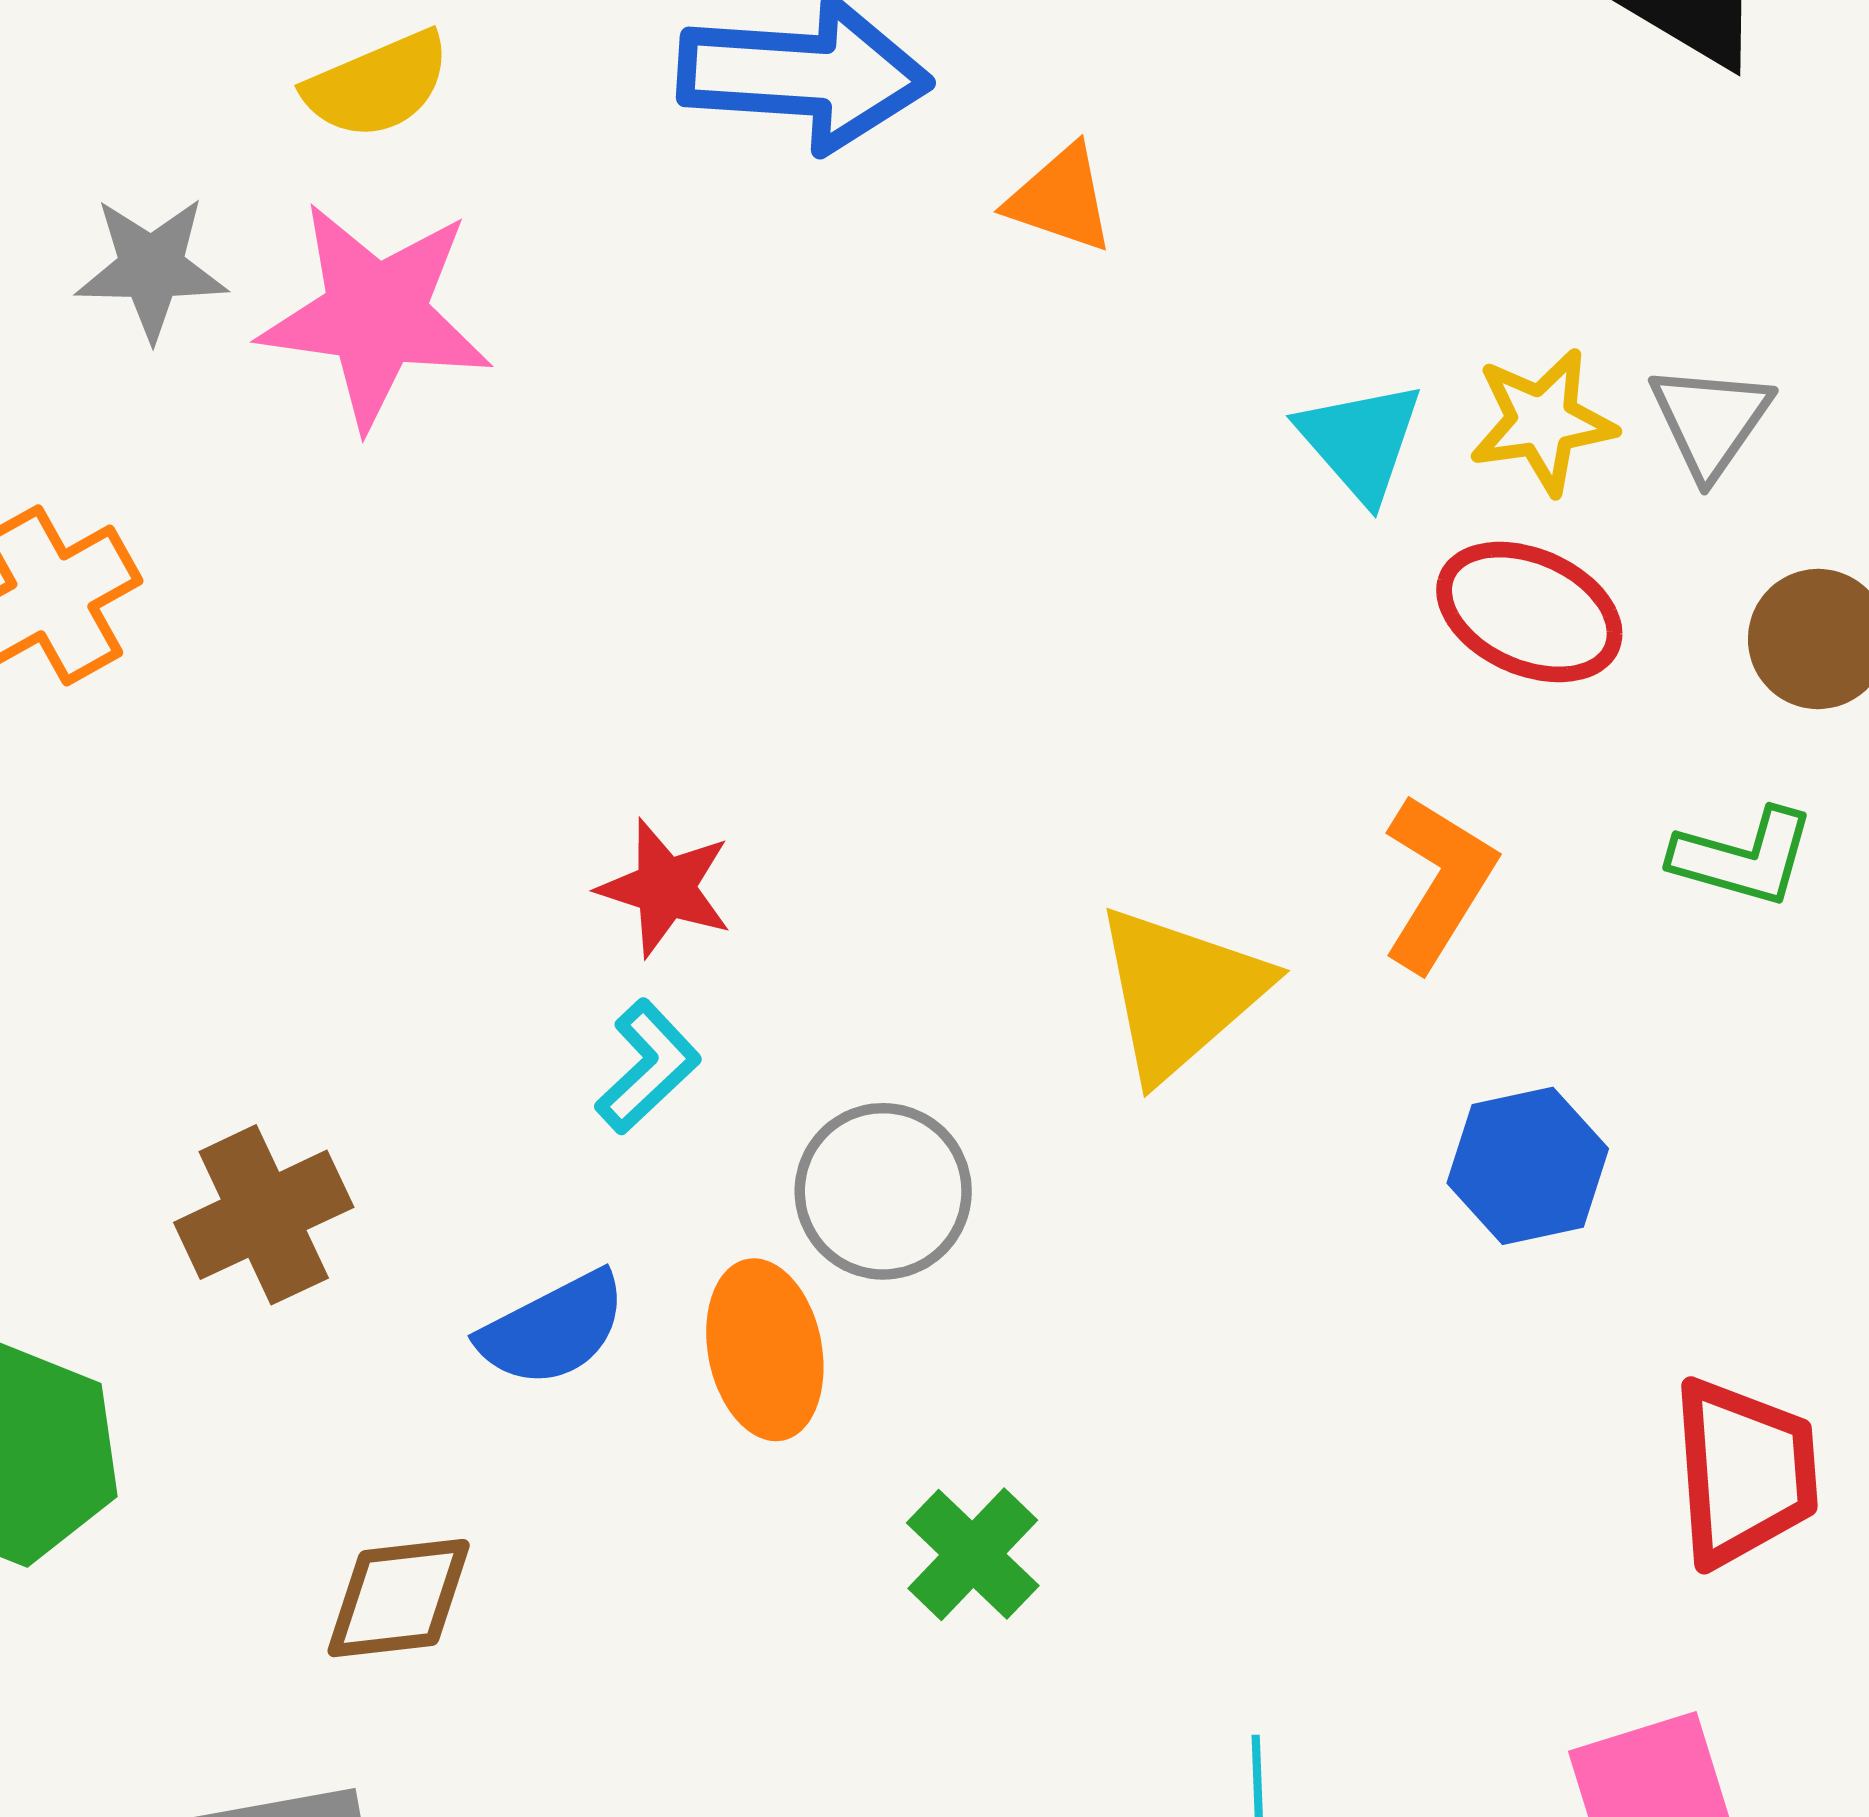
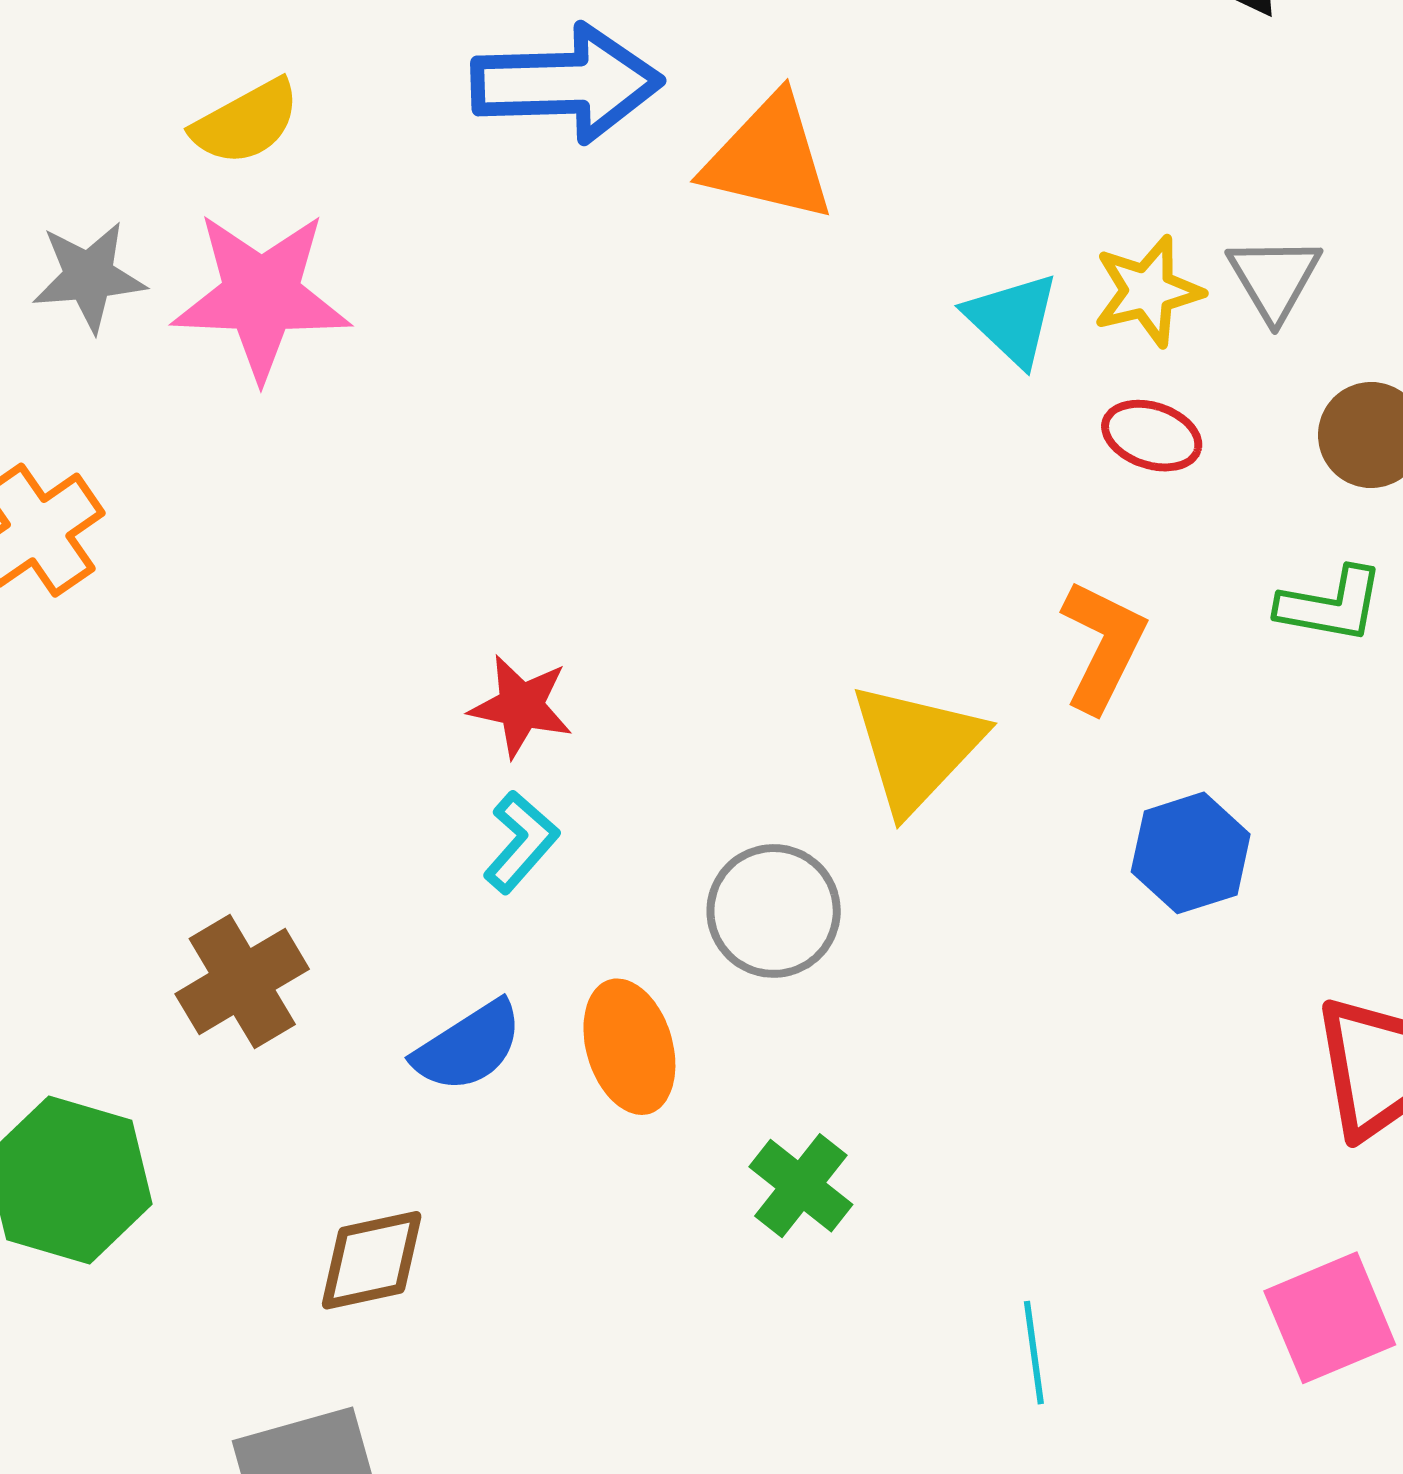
orange triangle: (1061, 199) -> (769, 158), size x1.6
red ellipse: (1529, 612) -> (1152, 436), size x0.7
gray circle: (883, 1191) -> (774, 911), moved

